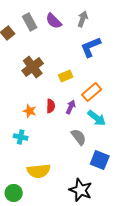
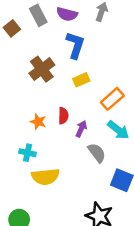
purple semicircle: (54, 21) -> (67, 14), turned -30
blue L-shape: (91, 47) -> (75, 45), moved, turned 130
purple arrow: (71, 107) -> (81, 129), moved
yellow semicircle: (39, 171) -> (45, 177), moved

